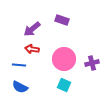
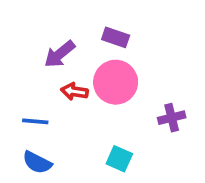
red arrow: (32, 49) -> (74, 92), moved
pink circle: (64, 59) -> (116, 82), moved

